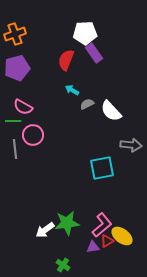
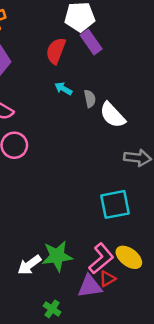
gray semicircle: (87, 104) -> (90, 99), moved, turned 104
cyan square: (102, 168) -> (115, 204), moved
yellow ellipse: (122, 236) -> (129, 257), moved
purple triangle: (93, 247) -> (90, 286), size x1.5

